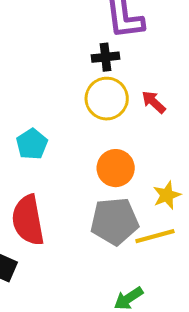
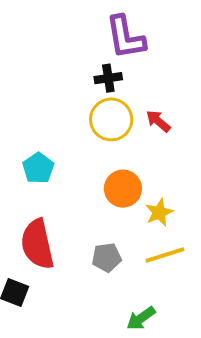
yellow star: (167, 195) -> (159, 212), moved
gray pentagon: (114, 221) -> (107, 258), moved, size x0.6

